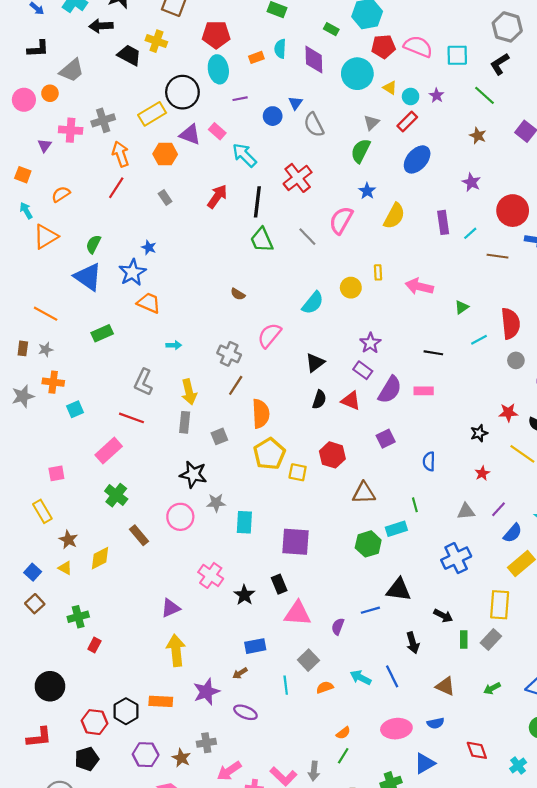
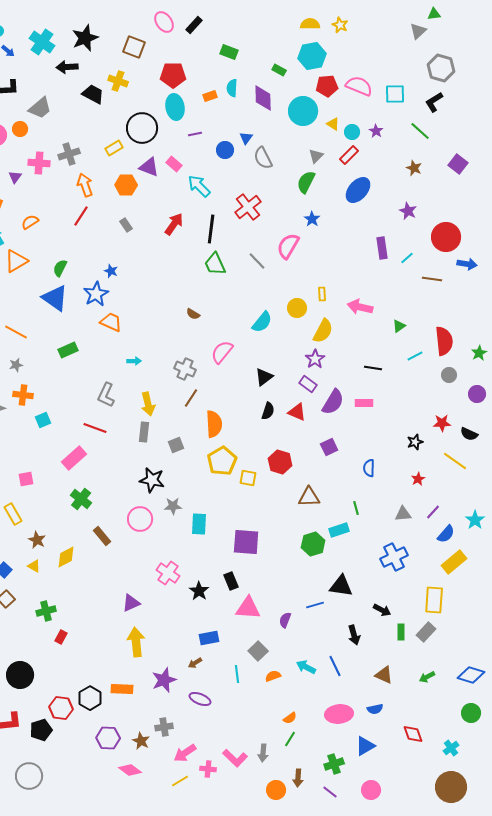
yellow rectangle: (152, 114) -> (114, 148), size x0.7
yellow semicircle: (394, 216) -> (323, 331), moved
black pentagon: (87, 759) -> (41, 730), moved

